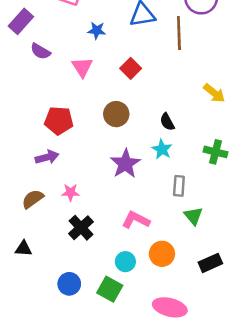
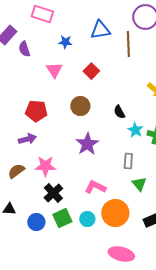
purple semicircle: (40, 51) -> (24, 49), moved, turned 42
cyan star: (162, 149) -> (135, 130), moved
pink star: (71, 192) -> (45, 166), size x1.5
orange circle: (162, 254) -> (115, 213), size x1.4
blue circle: (69, 284) -> (36, 222), moved
green square: (110, 289) -> (62, 218), moved, turned 36

